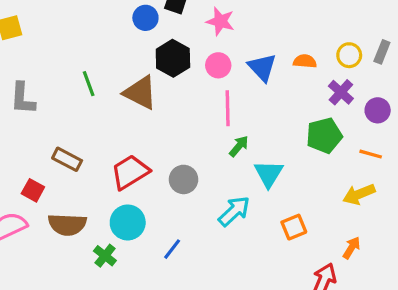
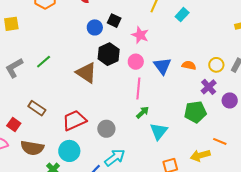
green line: (89, 84) -> (44, 62), moved, turned 63
gray L-shape: (23, 98) -> (14, 68), turned 50
orange line: (371, 154) -> (220, 141), moved
yellow arrow: (359, 194) -> (200, 155), moved
cyan arrow: (234, 211) -> (115, 158), moved

